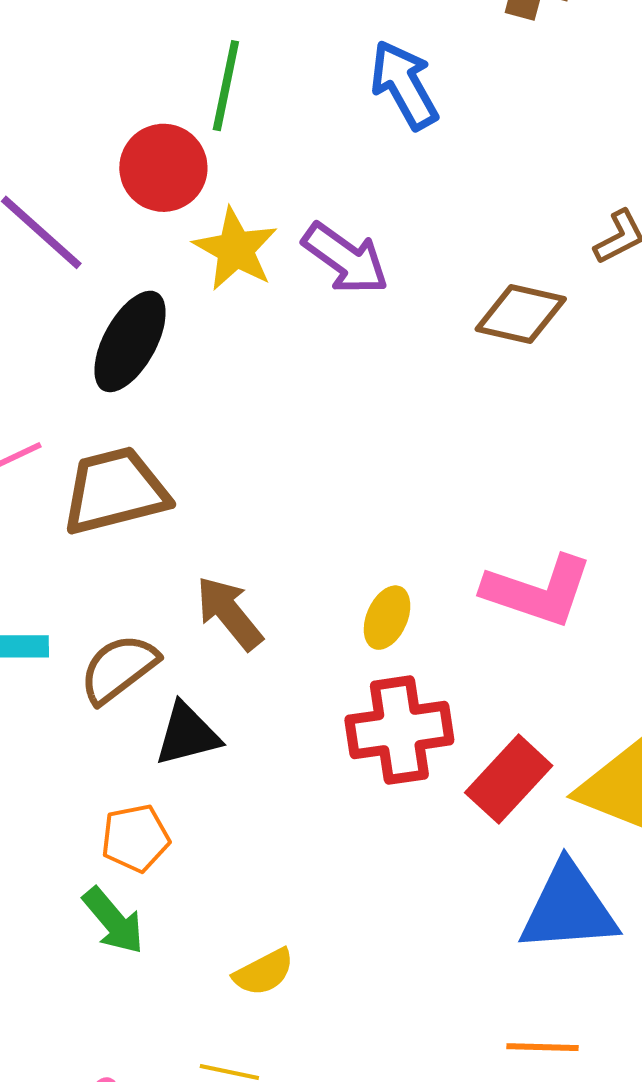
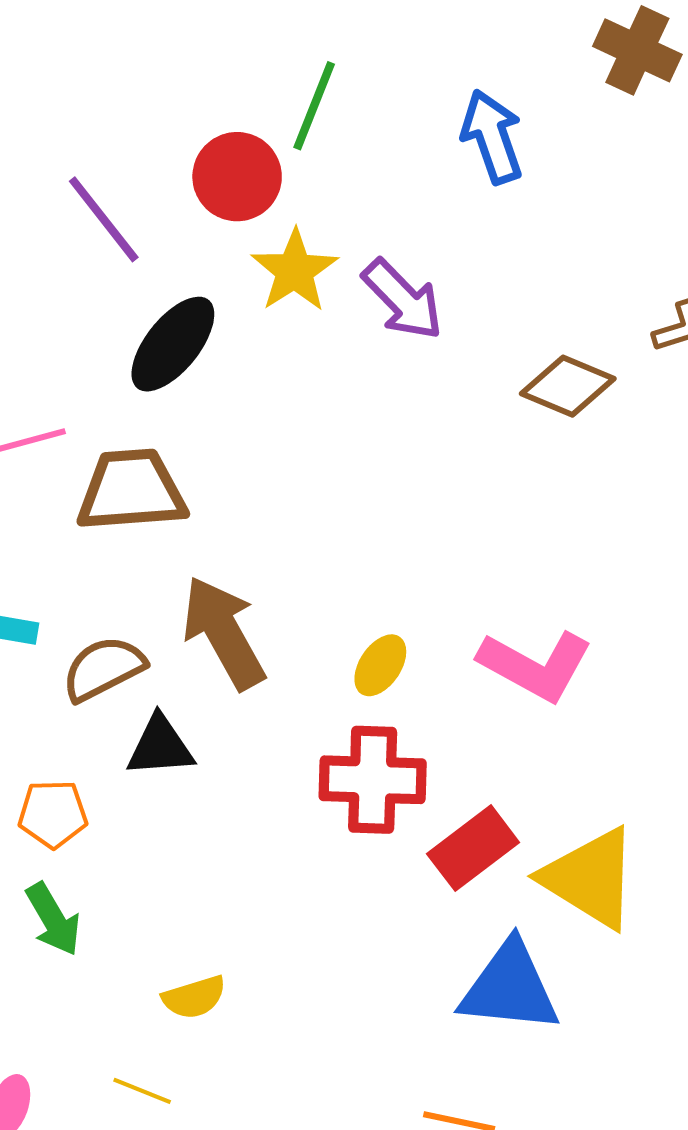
brown arrow: (229, 613) -> (224, 633), size x1.4
orange pentagon: (135, 838) -> (53, 814), moved

